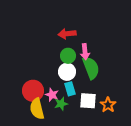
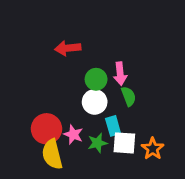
red arrow: (67, 34) -> (68, 48), moved
green semicircle: (91, 68) -> (129, 96), size x0.6
cyan rectangle: (70, 89) -> (113, 126), moved
green star: (61, 104) -> (97, 143), moved

